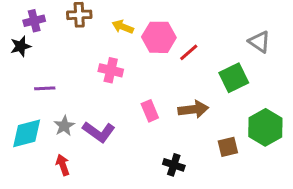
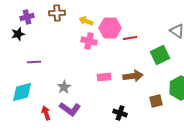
red line: (189, 52) -> (130, 38), turned 32
pink cross: (111, 70) -> (89, 41), moved
pink rectangle: (150, 111) -> (104, 77), turned -72
gray star: (64, 126) -> (64, 87), moved
purple L-shape: (99, 132) -> (70, 109), moved

